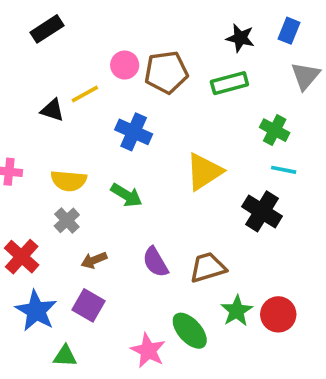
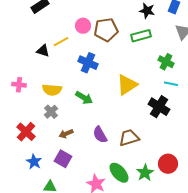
blue star: (36, 311) -> (34, 162), size x0.7
green star: (237, 311) -> (145, 173), moved

